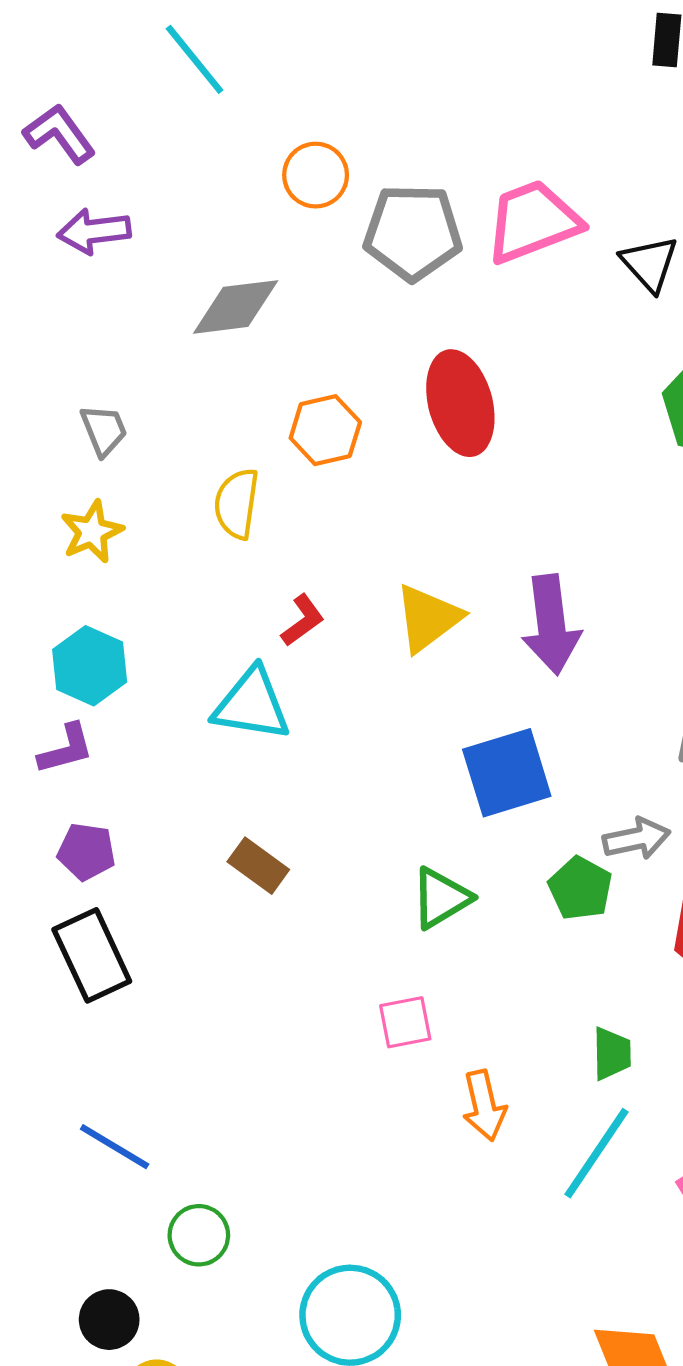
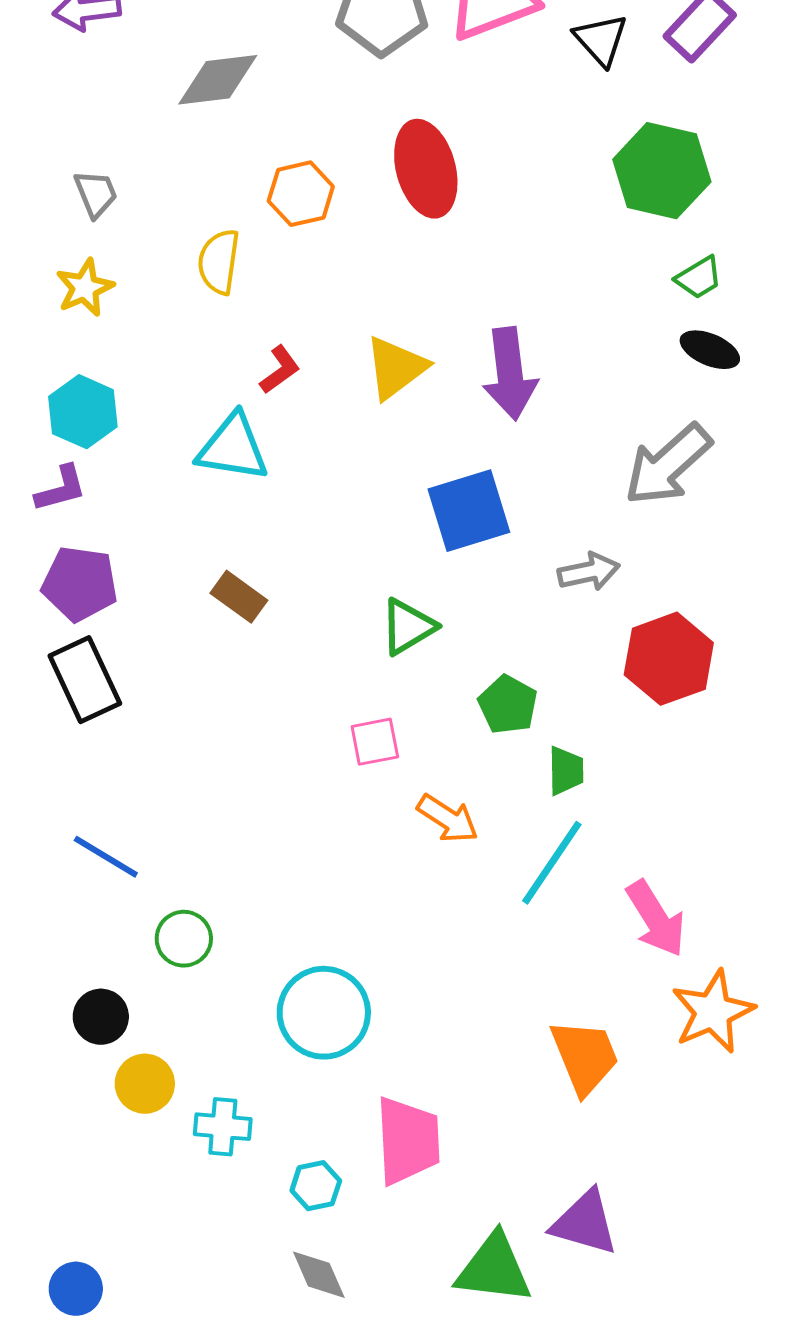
purple pentagon: (86, 852) -> (80, 584), size x1.4
green pentagon: (580, 888) -> (508, 705), moved
orange arrow: (484, 1106) -> (448, 819), turned -44

